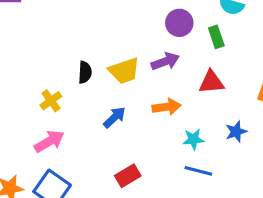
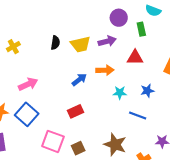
yellow cross: (51, 101) -> (13, 47), moved
blue arrow: (114, 117) -> (79, 80), moved
blue line: (198, 171) -> (138, 116), moved

